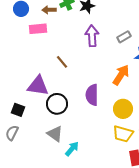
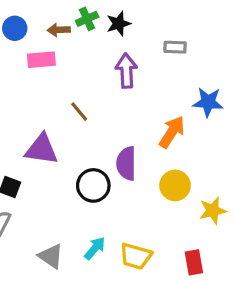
gray rectangle: (124, 37) -> (175, 47), moved, turned 32
black circle: (57, 104) -> (93, 185), moved
gray triangle: (55, 134) -> (51, 256), moved
yellow trapezoid: (123, 134) -> (136, 256), moved

